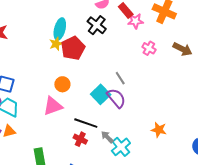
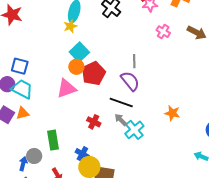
red pentagon: (73, 48) -> (94, 73), moved
gray line: (120, 78) -> (134, 61), turned 32
cyan square: (101, 94) -> (79, 52), moved
black line: (86, 123) -> (121, 103), moved

